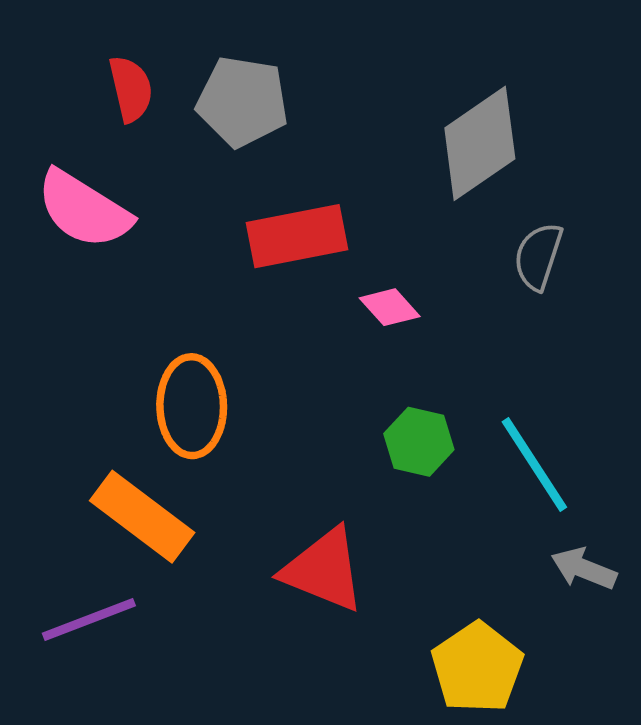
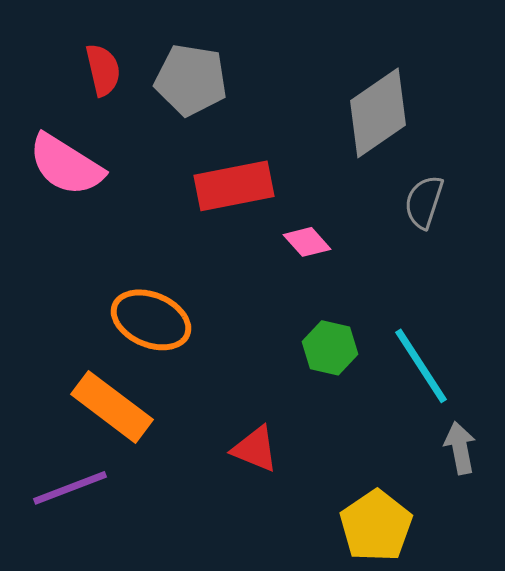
orange ellipse: (192, 406) -> (151, 320), turned -66
gray arrow: (584, 569) -> (460, 448), turned 57
red triangle: (324, 570) -> (255, 449), size x0.7

